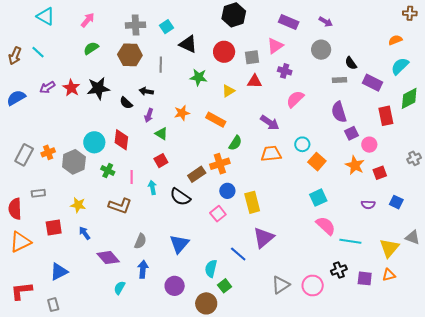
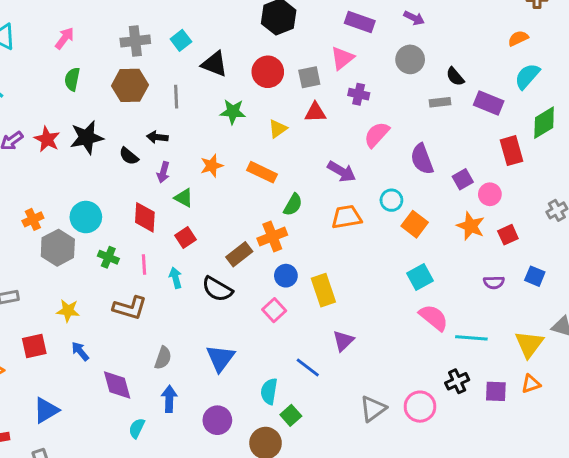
green semicircle: (91, 48) -> (72, 79), turned -42
purple semicircle: (339, 112) -> (422, 159), moved
red diamond: (121, 140) -> (145, 217), moved
orange cross: (48, 152) -> (33, 219), moved
purple triangle: (263, 238) -> (343, 341), size x0.7
purple diamond: (108, 258) -> (117, 385), turned 30

